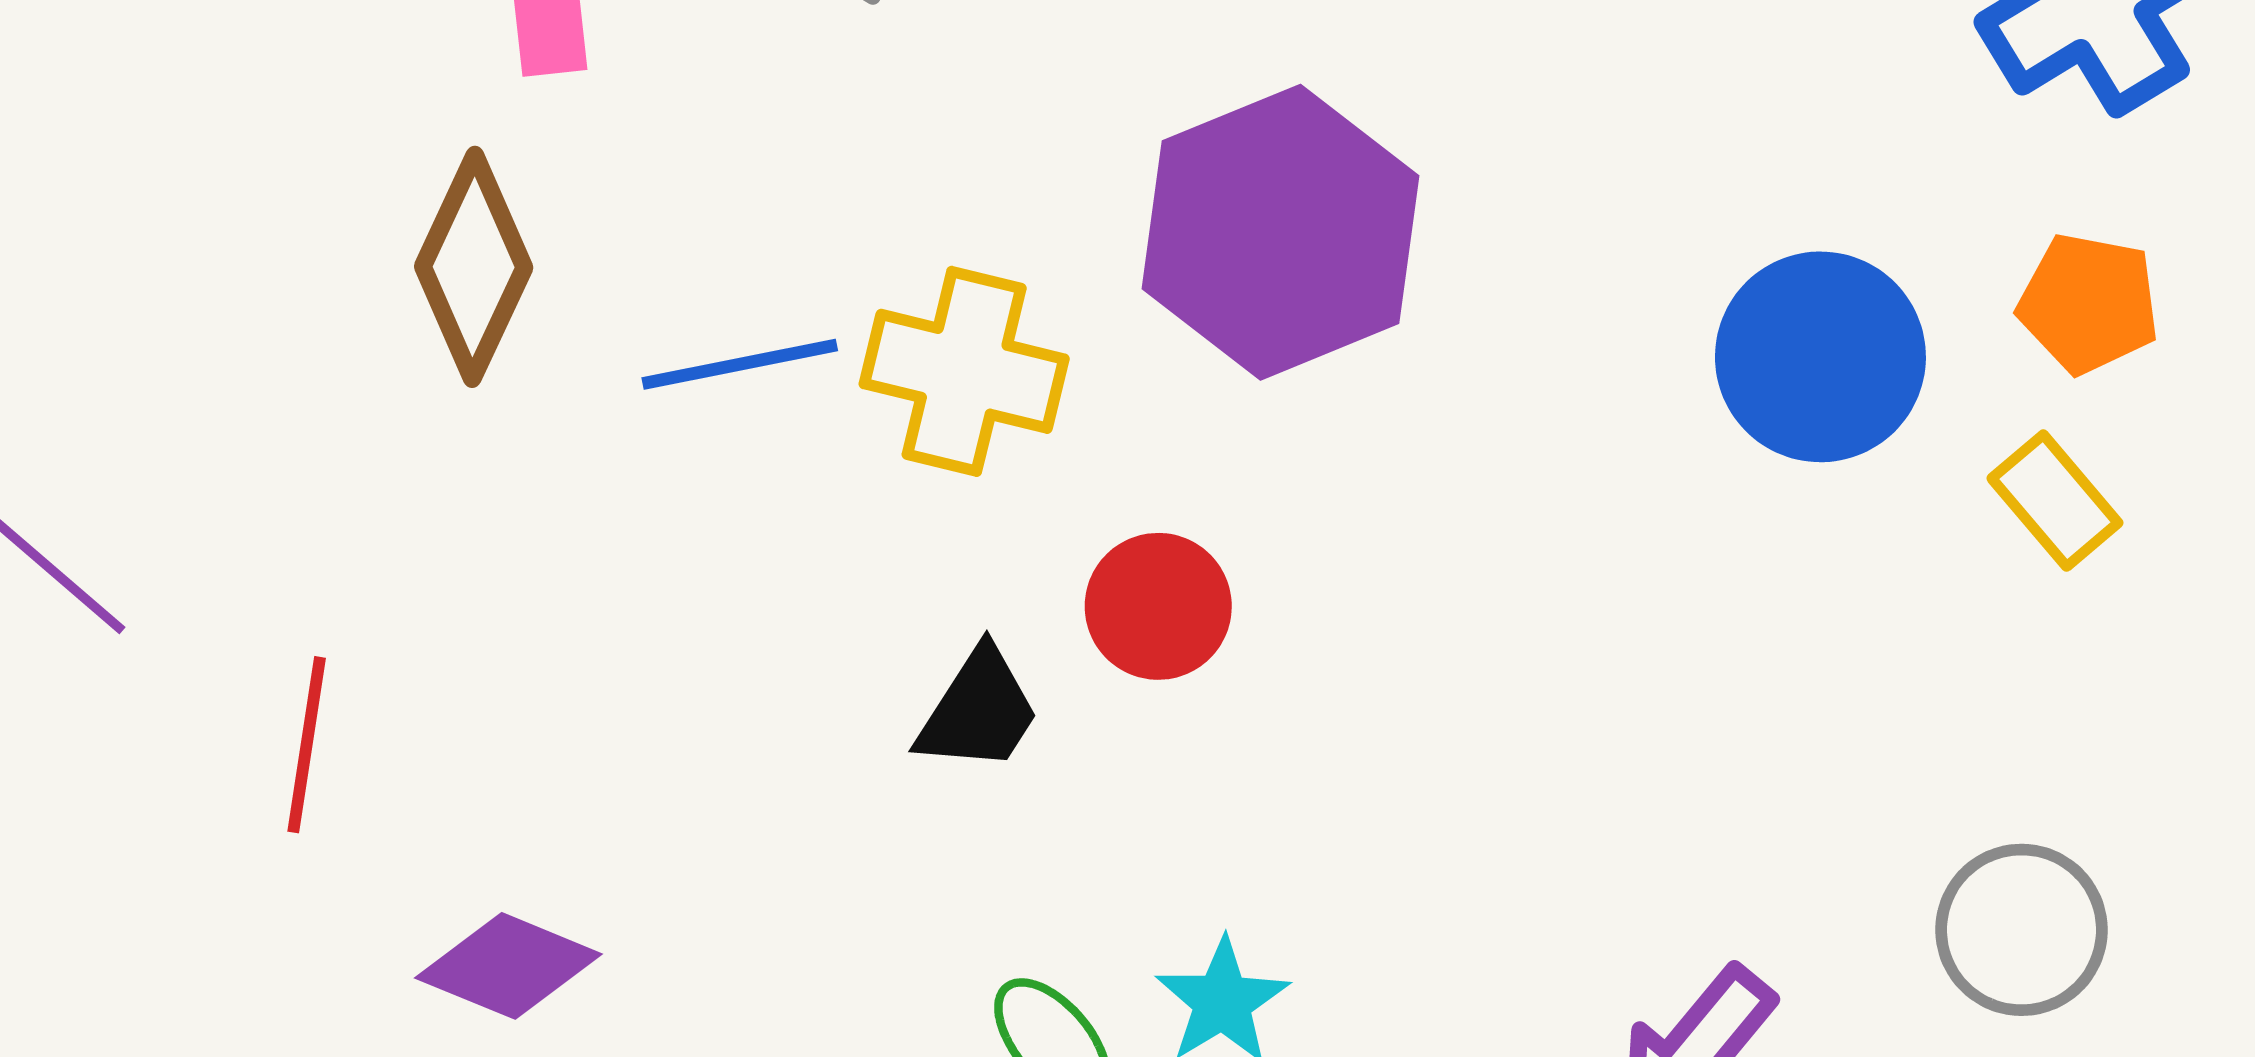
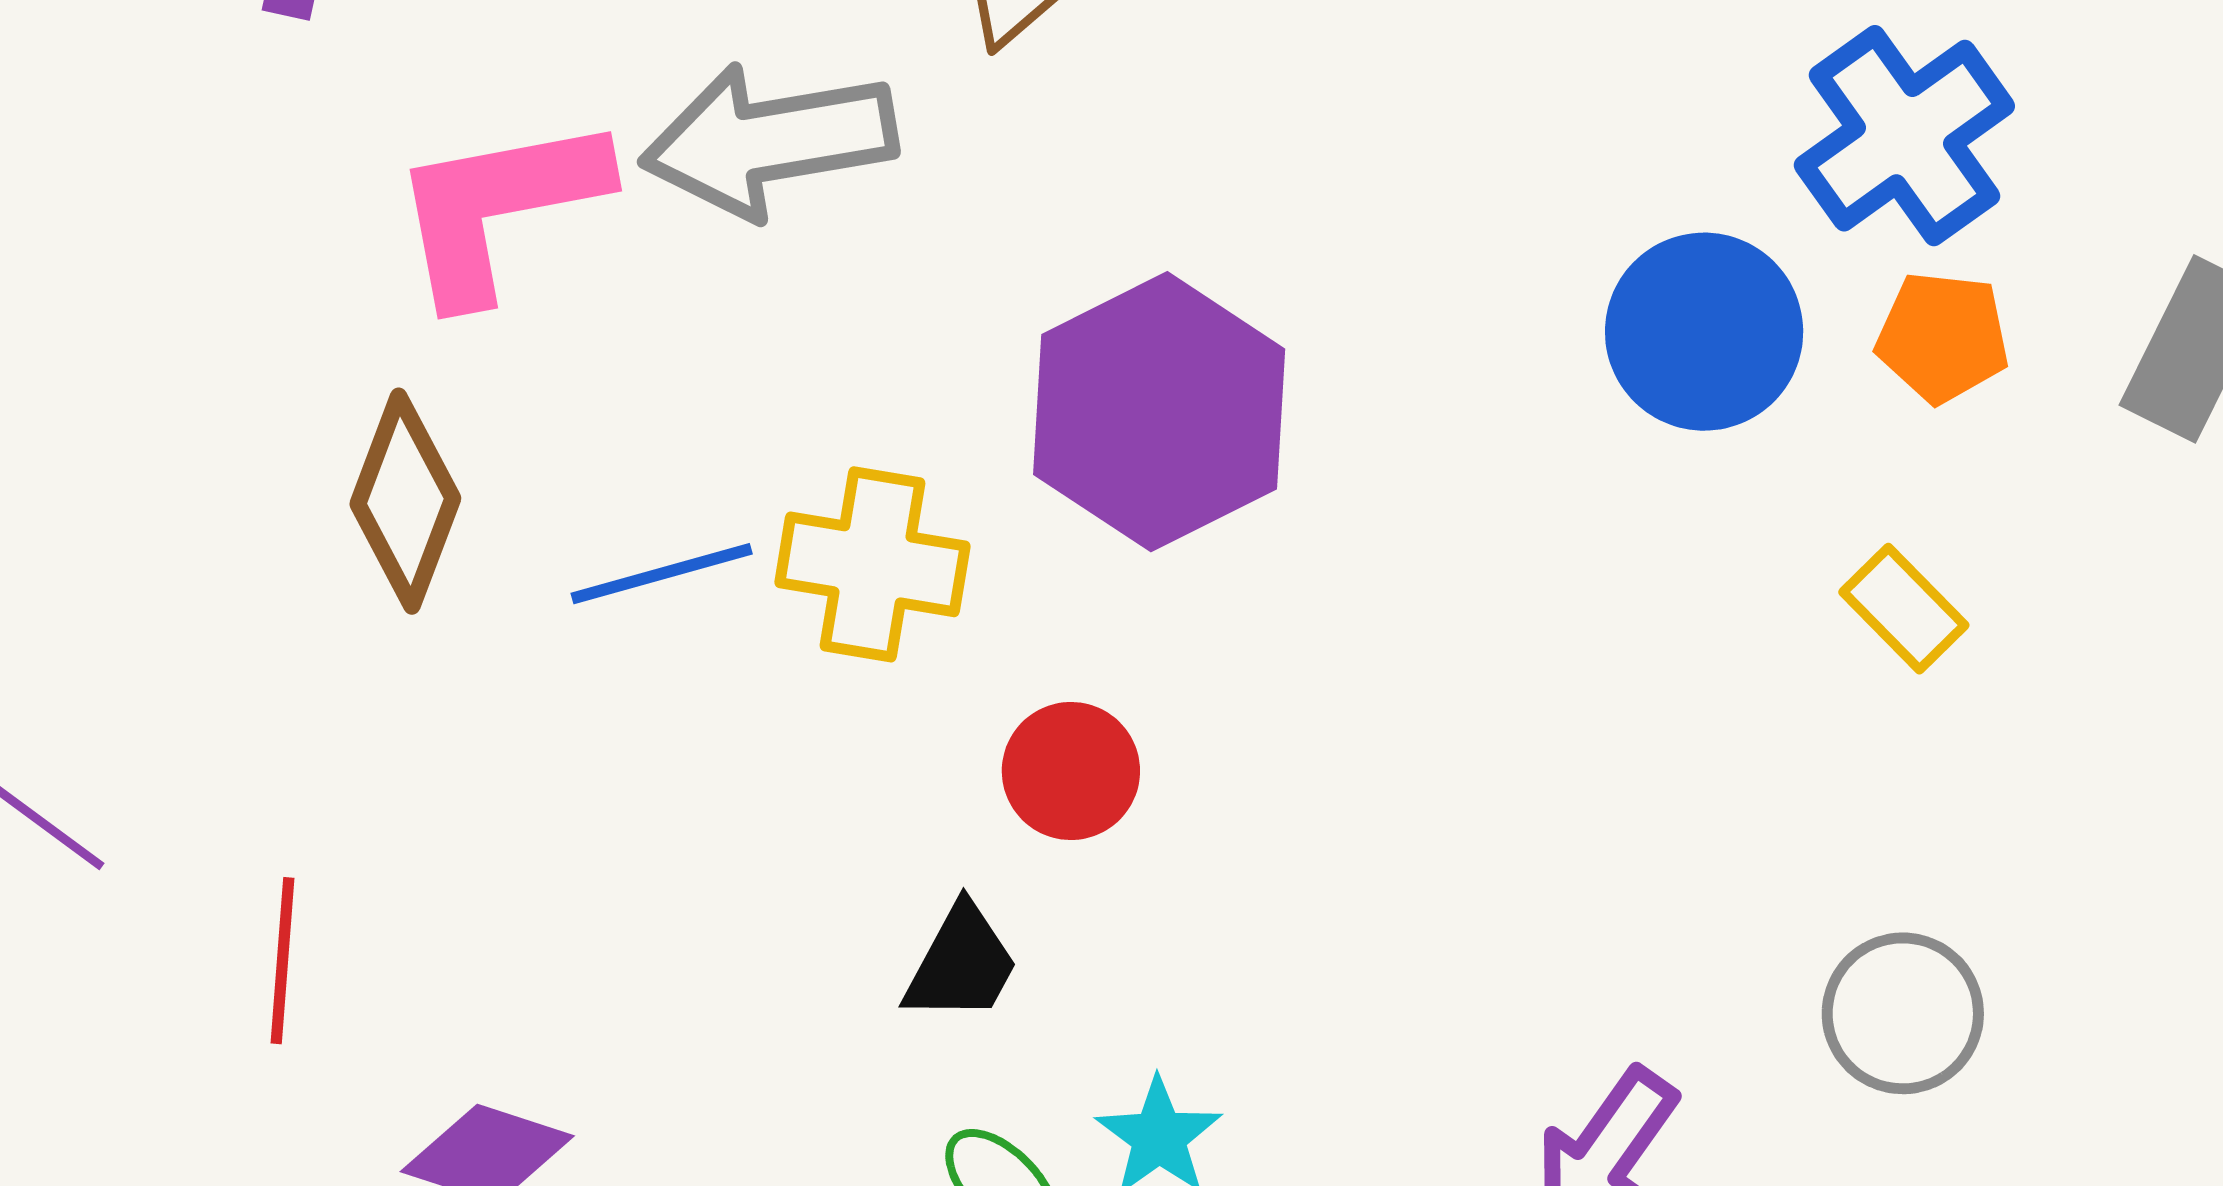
orange pentagon: (2089, 303) -> (1943, 337), moved
blue circle: (1820, 357) -> (1704, 332), moved
black trapezoid: (978, 711) -> (961, 964), moved

